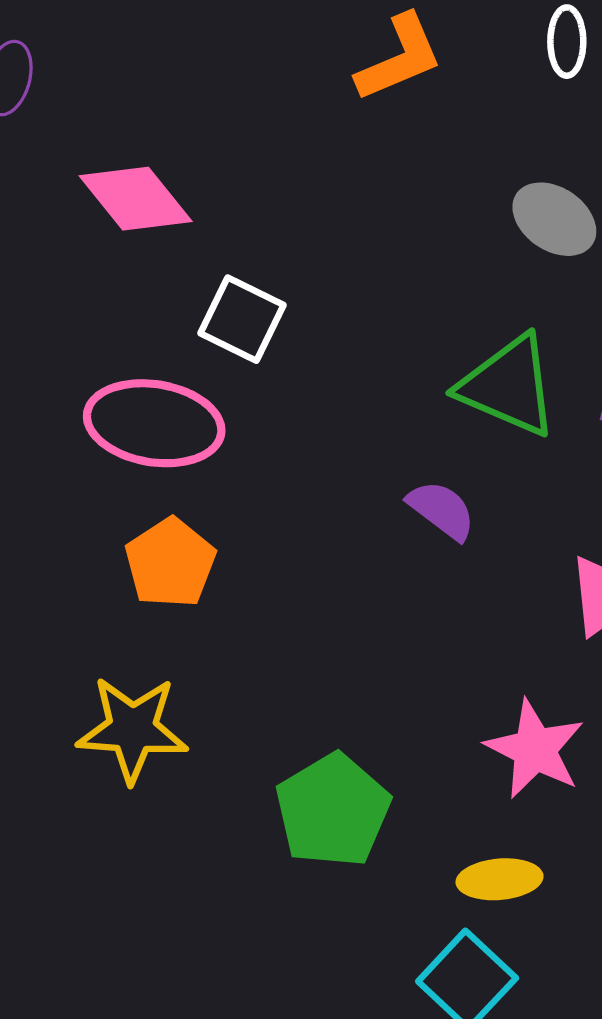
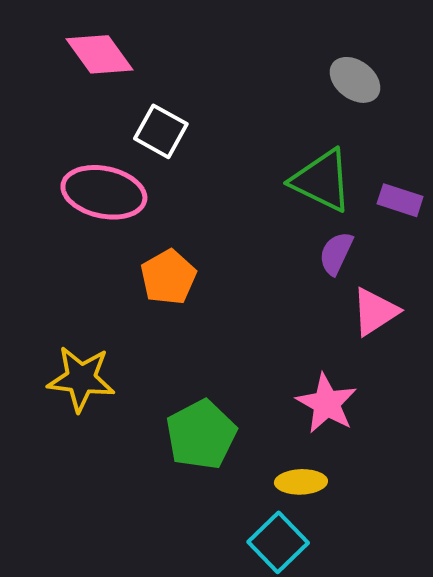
purple semicircle: (442, 510) -> (336, 253), moved, turned -105
orange pentagon: (170, 563) -> (168, 277), moved

